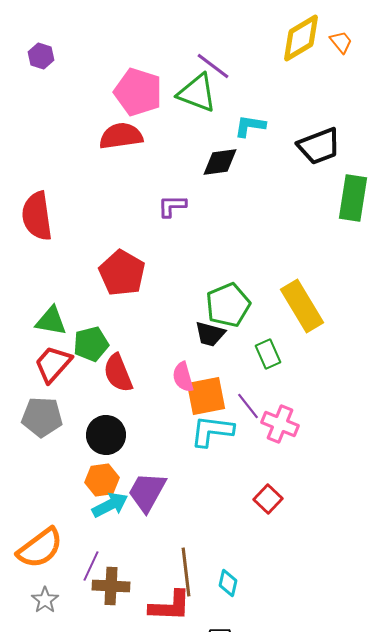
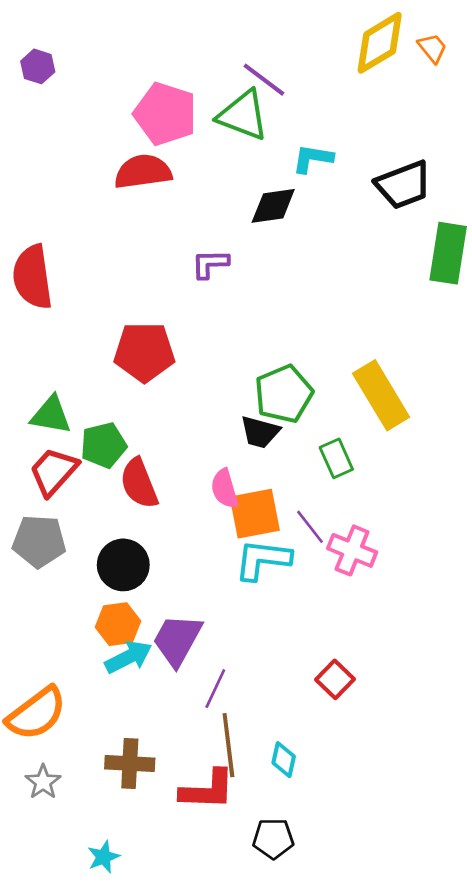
red pentagon: (122, 273) -> (144, 352), turned -30
red square: (268, 499) -> (335, 679), moved
purple line: (91, 566) -> (215, 689), moved

